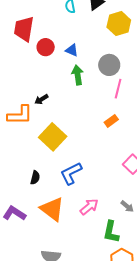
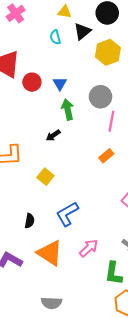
blue triangle: (72, 50) -> (60, 84), turned 40
black arrow: (41, 99) -> (53, 135), moved
yellow square: (53, 137) -> (45, 177), size x0.6

